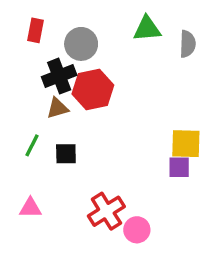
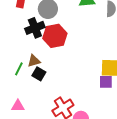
brown triangle: (57, 108) -> (34, 61), moved
black square: (66, 154) -> (39, 74), turned 32

